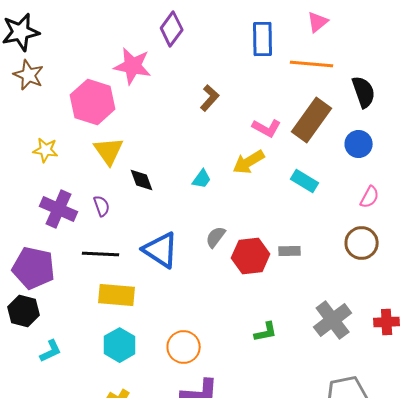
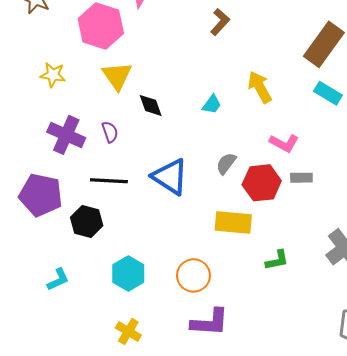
pink L-shape: (267, 128) -> (284, 143), moved
yellow arrow: (249, 162) -> (260, 87), turned 92
cyan rectangle: (305, 181) -> (328, 93), moved
yellow rectangle: (117, 295) -> (233, 223), moved
black hexagon: (24, 311) -> (87, 221), moved

